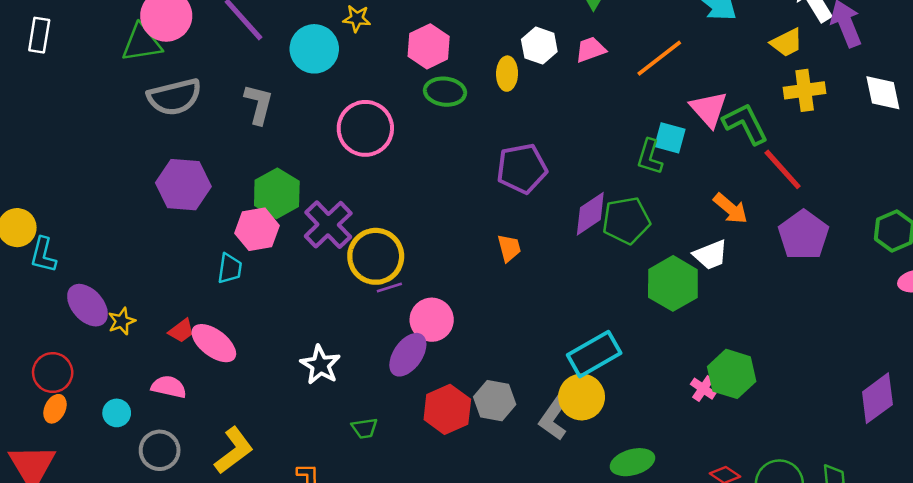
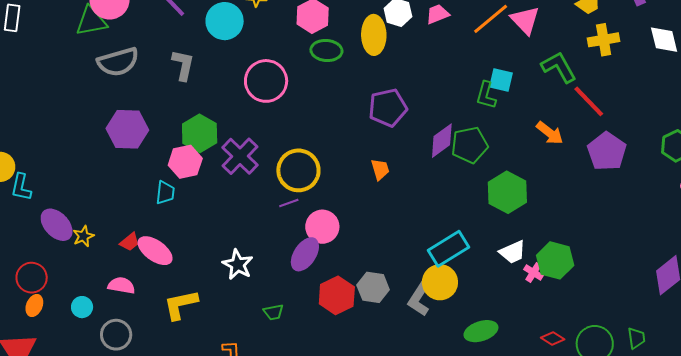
yellow ellipse: (507, 74) -> (374, 35), size x1.5
pink triangle: (709, 109) -> (525, 20), moved
white trapezoid: (710, 255) -> (513, 252), moved
yellow circle: (376, 256) -> (298, 170), moved
yellow L-shape: (234, 451) -> (181, 305), moved, turned -153

